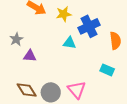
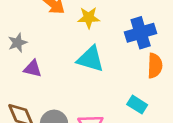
blue cross: (89, 26) -> (141, 33), moved
cyan triangle: (69, 43) -> (91, 59), size x1.5

